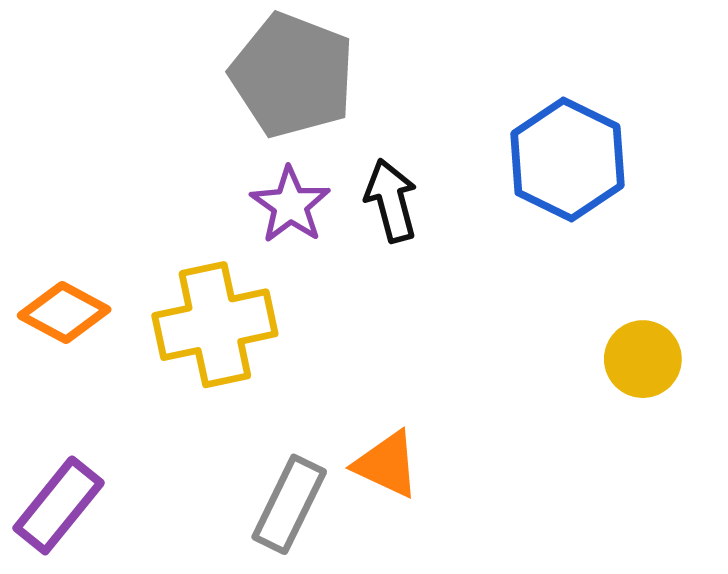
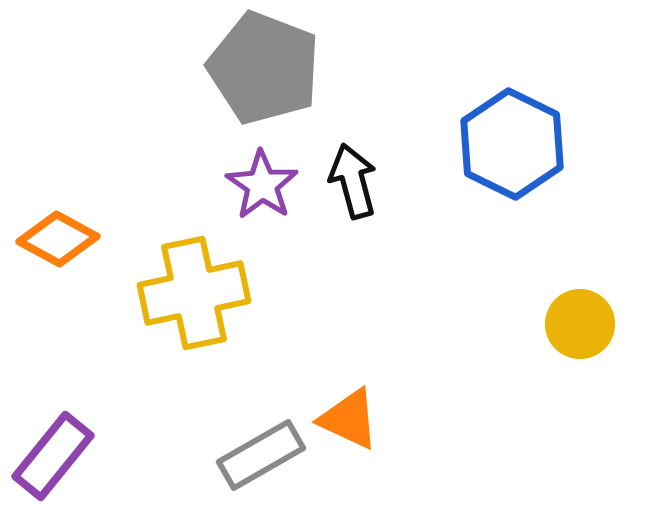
orange diamond: (64, 313) -> (58, 239), moved
gray rectangle: (289, 504) -> (261, 455), turned 34

